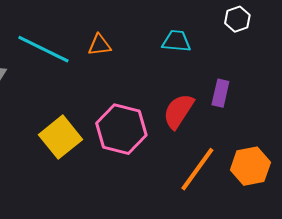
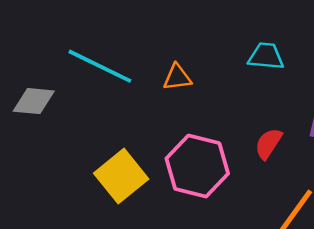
orange triangle: (99, 45) -> (177, 77), moved
red semicircle: (178, 111) -> (268, 144), size x0.7

